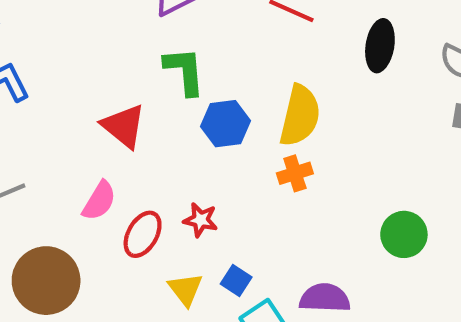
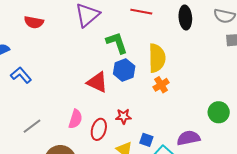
green L-shape: (185, 71) -> (117, 43), moved
red triangle: (124, 126) -> (97, 82), moved
green circle: (404, 234) -> (219, 112), moved

